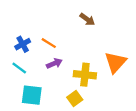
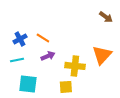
brown arrow: (87, 19) -> (106, 17), moved
cyan line: (19, 68) -> (17, 60), turned -48
yellow square: (75, 99) -> (66, 87), turned 32

